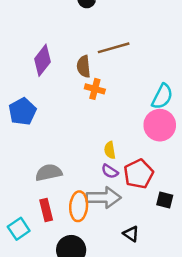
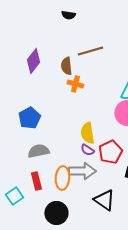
blue pentagon: (22, 111) -> (29, 118), moved
yellow semicircle: (110, 150) -> (87, 133), size x1.5
black triangle: (131, 234) -> (104, 200), size x1.6

